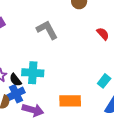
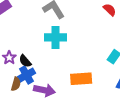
cyan cross: (33, 73) -> (56, 37), moved

